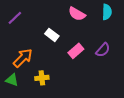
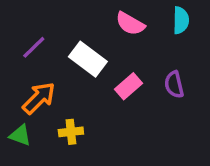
purple line: (15, 18) -> (34, 47), moved
white rectangle: (52, 35) -> (88, 59), size x1.5
purple semicircle: (103, 50) -> (174, 85), turned 126

